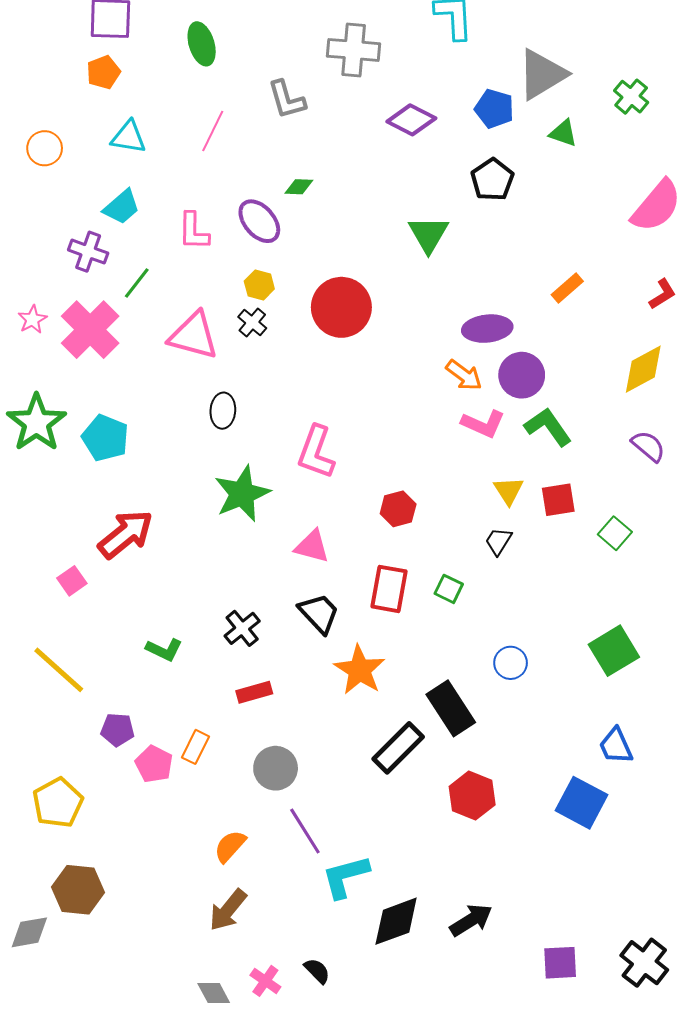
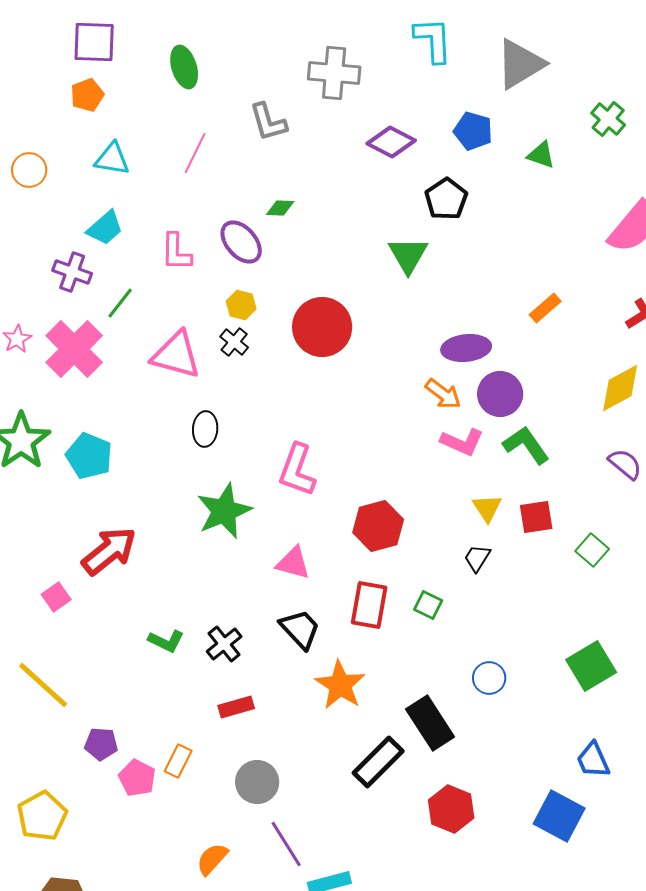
gray triangle: (542, 74) -> (520, 64), moved
black pentagon: (492, 180) -> (446, 199), moved
red hexagon: (398, 509) -> (378, 526), size x1.4
green L-shape: (164, 650) -> (166, 641), moved

